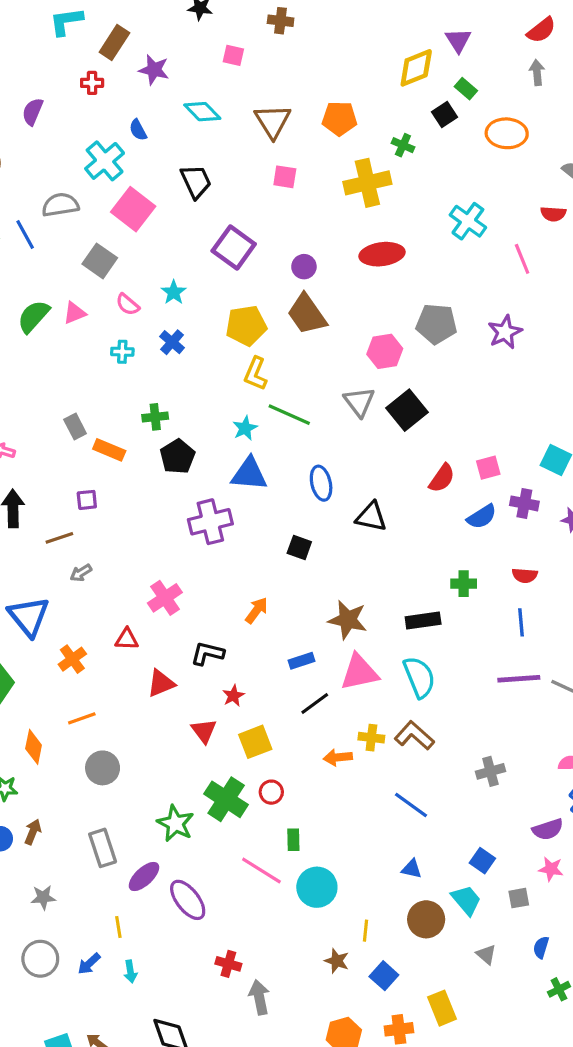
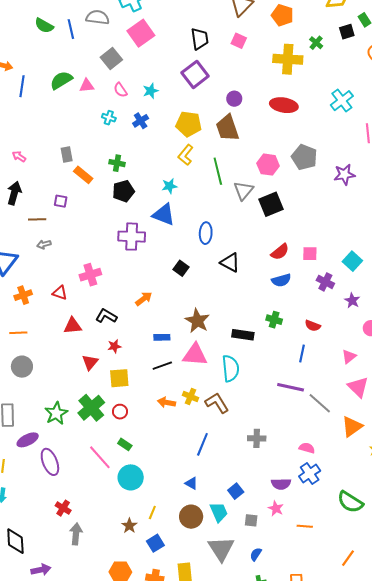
black trapezoid: (196, 182) -> (200, 39), moved
green line: (289, 415) -> (218, 171), moved, turned 36
blue semicircle: (482, 517) -> (281, 280), moved
blue line: (411, 805) -> (202, 444), turned 60
green rectangle: (293, 840) -> (125, 444), turned -72
gray triangle: (486, 955) -> (221, 549), size x2.0

